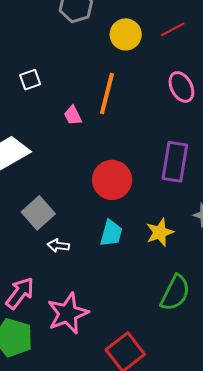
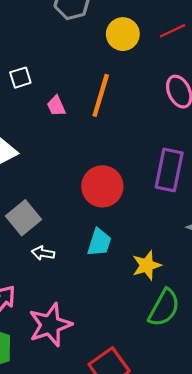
pink trapezoid: (73, 115) -> (56, 106), moved
yellow star: (160, 232) -> (147, 265), moved

